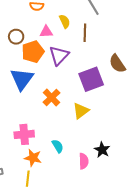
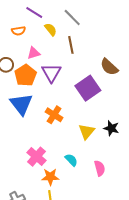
yellow semicircle: (65, 21) -> (51, 29), moved
yellow triangle: (81, 111) -> (87, 132), moved
pink cross: (24, 134) -> (37, 157), turned -30
black star: (102, 150) -> (111, 128), moved

